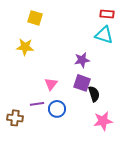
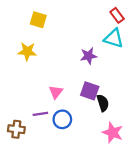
red rectangle: (107, 14) -> (117, 15), turned 48
purple star: (82, 60) -> (89, 56), moved
pink star: (103, 121) -> (113, 133), turned 30

